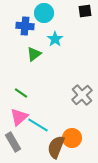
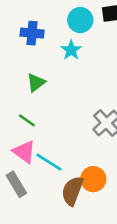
cyan circle: (44, 13) -> (80, 20), moved
green triangle: (34, 54) -> (36, 83), moved
pink triangle: (19, 117) -> (24, 152), turned -42

